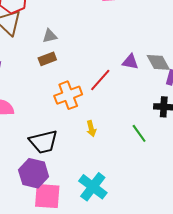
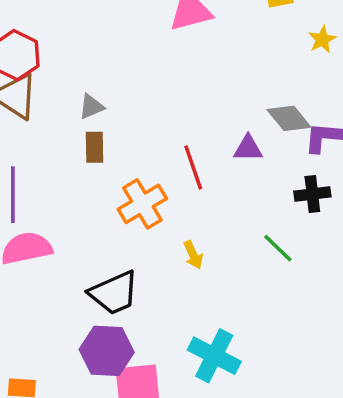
brown rectangle: (47, 59) -> (94, 147), turned -60
purple triangle: (130, 62) -> (248, 148), moved
red line: (100, 80) -> (193, 167), turned -50

